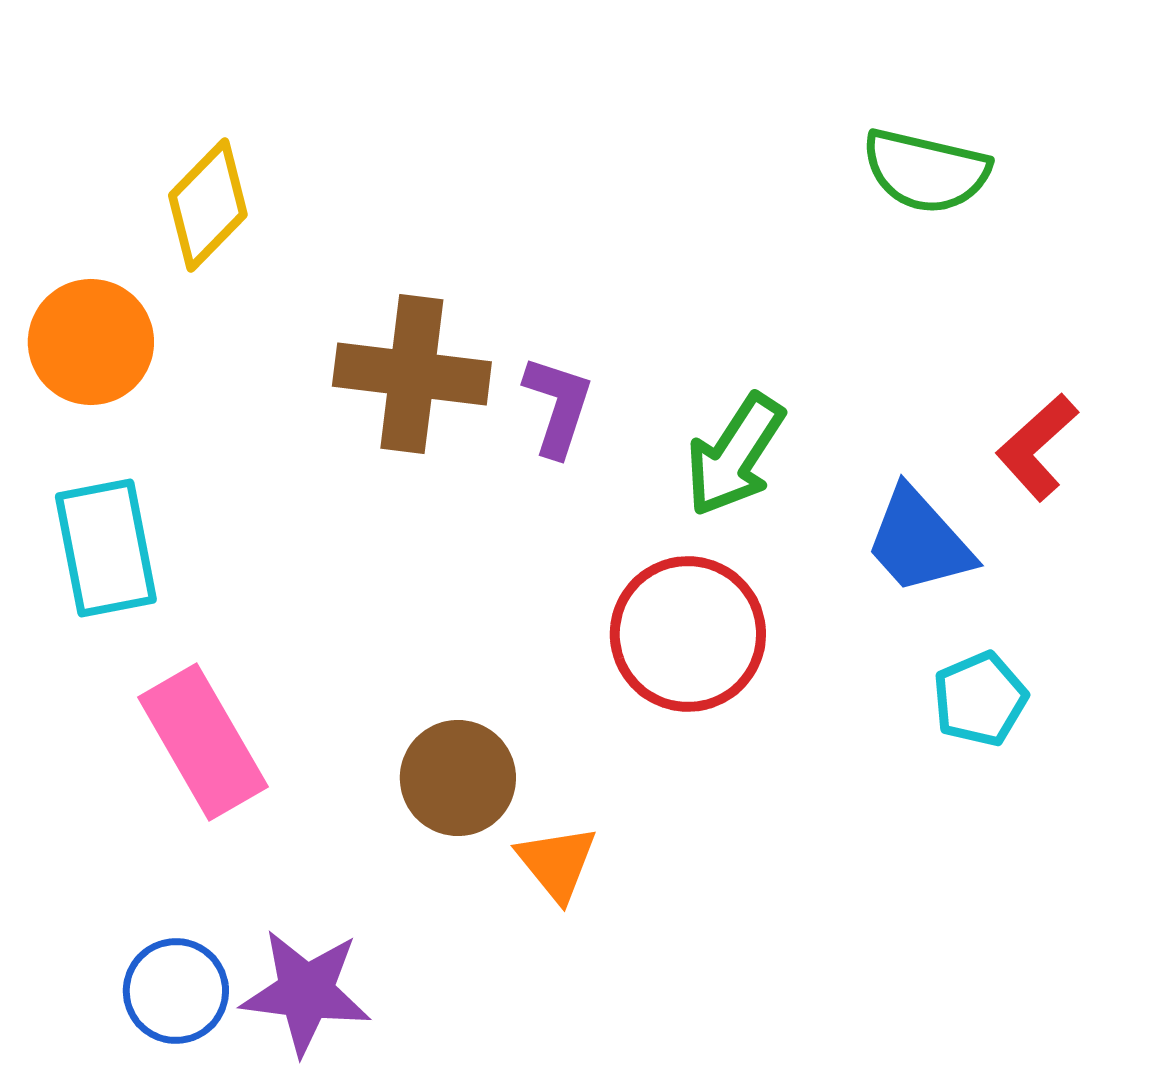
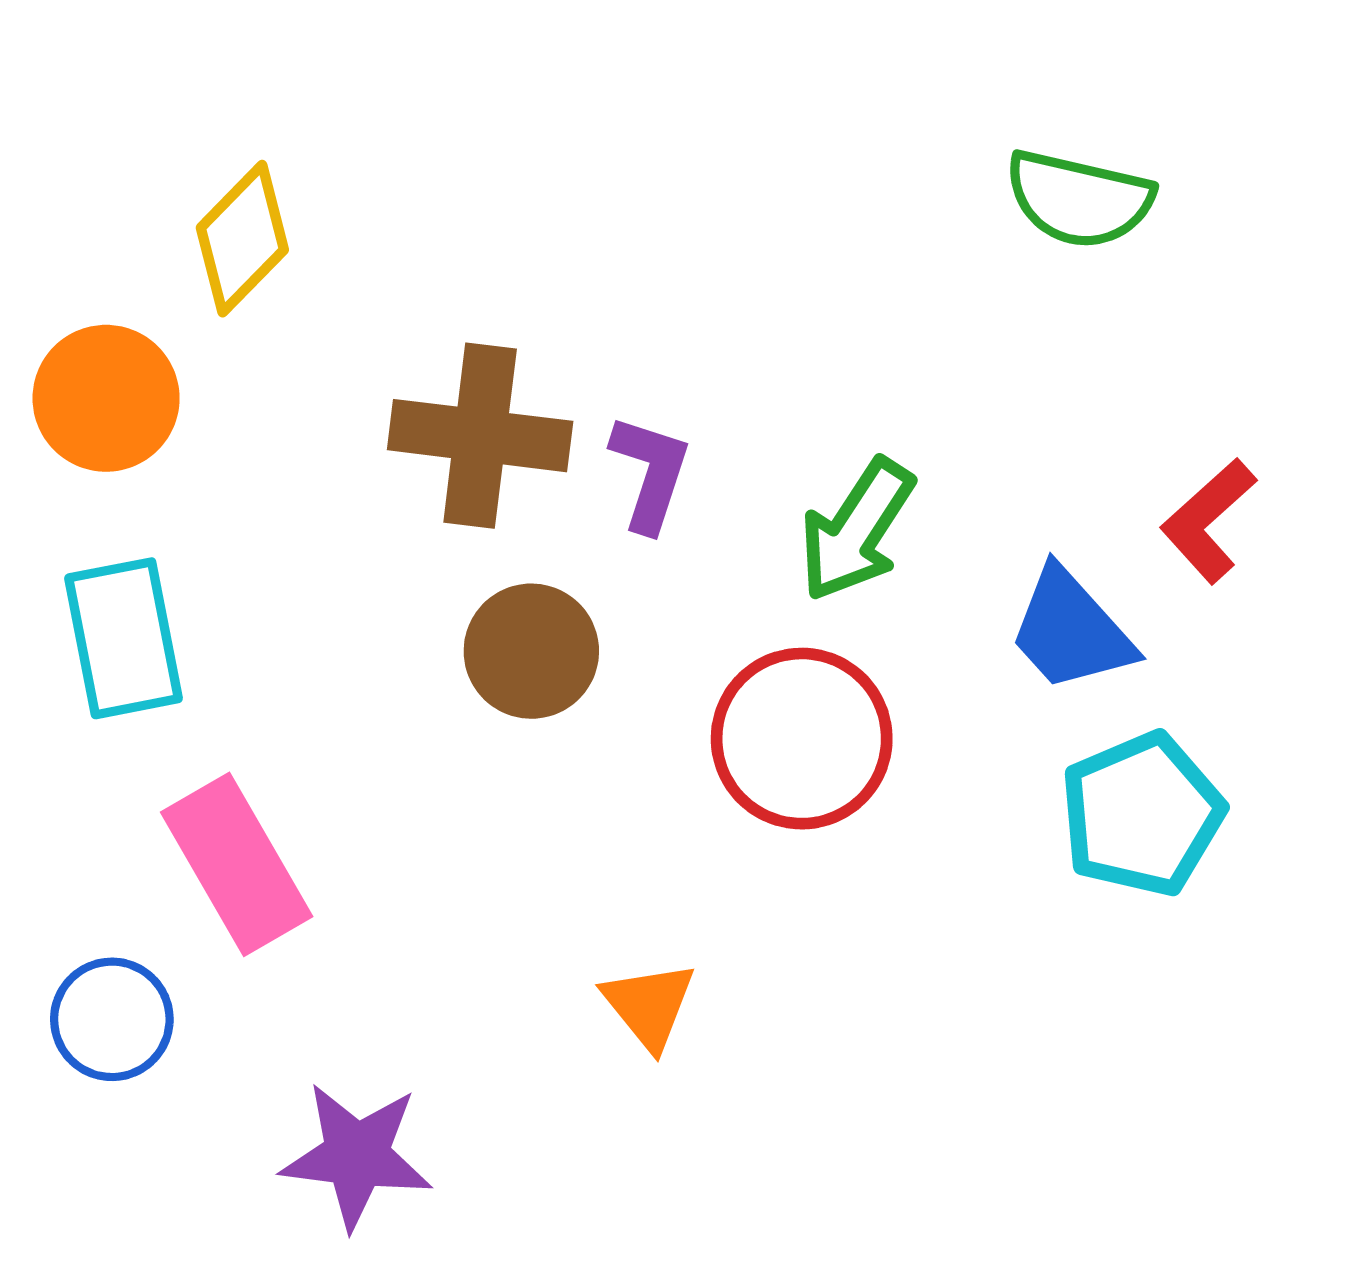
cyan pentagon: (980, 699) -> (1142, 814), size x1.5
brown circle: (458, 778) -> (531, 651), moved
blue circle: (176, 991) -> (112, 1019), moved

